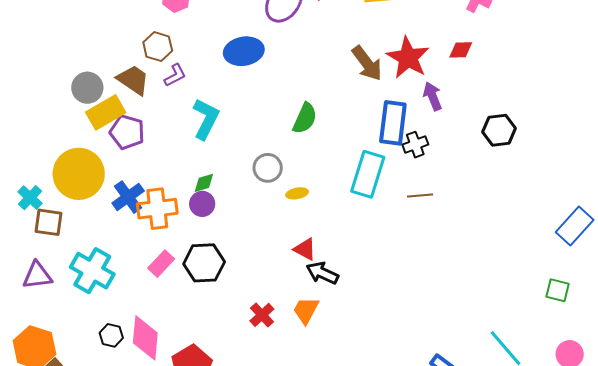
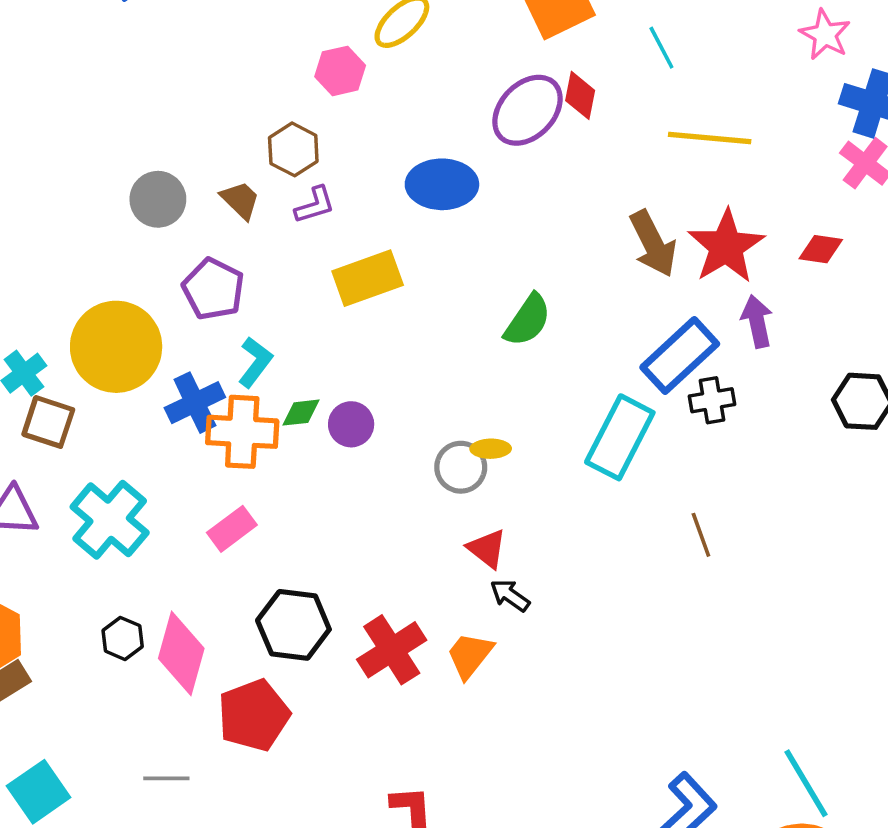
brown trapezoid: (133, 80) -> (240, 200), size x0.7
yellow rectangle: (106, 112) -> (368, 278), moved
cyan L-shape: (206, 119) -> (255, 362), moved, size x0.7
blue rectangle: (393, 123) -> (680, 356), turned 30
gray circle: (268, 168) -> (461, 467), moved
green diamond: (204, 183) -> (301, 413), moved
brown line: (420, 195) -> (701, 535), moved, turned 65
purple circle: (202, 204) -> (351, 424), moved
black hexagon: (204, 263) -> (293, 625), moved
black arrow: (322, 273) -> (510, 595), size x0.7
red cross: (262, 315) -> (392, 650), size x1.5

